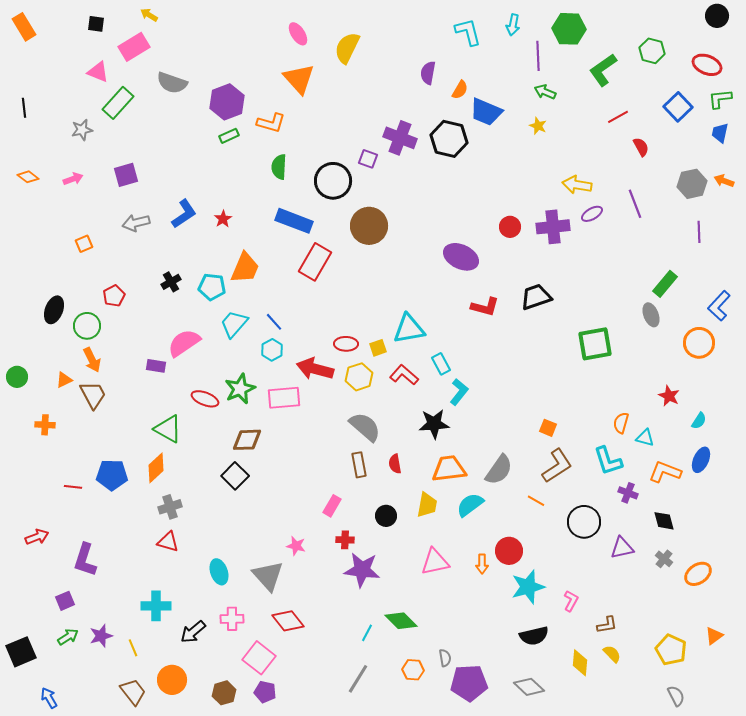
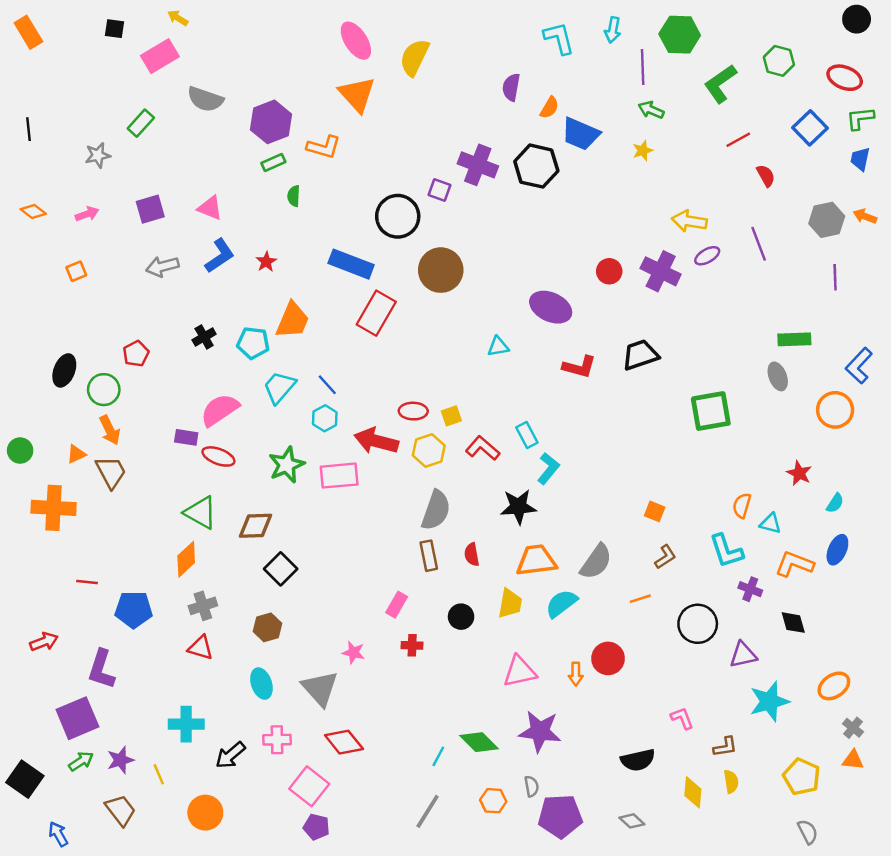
pink ellipse: (298, 34) -> (356, 41), size x1.4
pink triangle: (98, 72) -> (210, 208), moved
green rectangle: (118, 103) -> (141, 123), size x0.7
yellow star: (538, 126) -> (643, 151), turned 30
green semicircle: (279, 167) -> (294, 196), moved, size x0.7
purple cross: (553, 227) -> (661, 271), turned 32
orange square: (84, 244) -> (76, 271), moved
green rectangle: (665, 284) -> (794, 339), turned 48
cyan triangle: (409, 329) -> (498, 347), moved, size x0.6
red ellipse: (205, 399) -> (218, 456), moved
orange cross: (45, 425) -> (54, 508), size x1.8
gray semicircle: (365, 427) -> (436, 510), turned 68
brown diamond: (247, 440) -> (255, 526), moved
brown L-shape: (557, 466) -> (665, 557), size x0.6
blue pentagon: (112, 475) -> (134, 609), moved
orange line: (536, 501) -> (640, 599), turned -48
gray cross: (664, 559) -> (853, 728), moved
purple star: (362, 570) -> (540, 731), moved
cyan star: (528, 587) -> (769, 701), moved
purple square: (65, 601) -> (77, 718), size x1.8
pink L-shape: (571, 601) -> (682, 718), turned -50
orange triangle: (714, 636) -> (853, 760), turned 42
black square: (21, 652) -> (25, 779), turned -32
yellow semicircle: (612, 654) -> (731, 782), turned 36
gray diamond: (529, 687) -> (632, 821), size x0.7
brown trapezoid: (133, 692) -> (120, 810), moved
brown hexagon: (224, 693) -> (267, 627), moved

